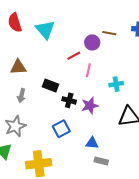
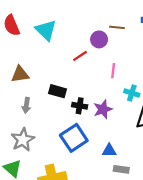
pink line: (88, 70) -> (113, 71), moved
cyan cross: (116, 84) -> (132, 93), moved, turned 32
blue square: (61, 129) -> (74, 138), size x1.4

